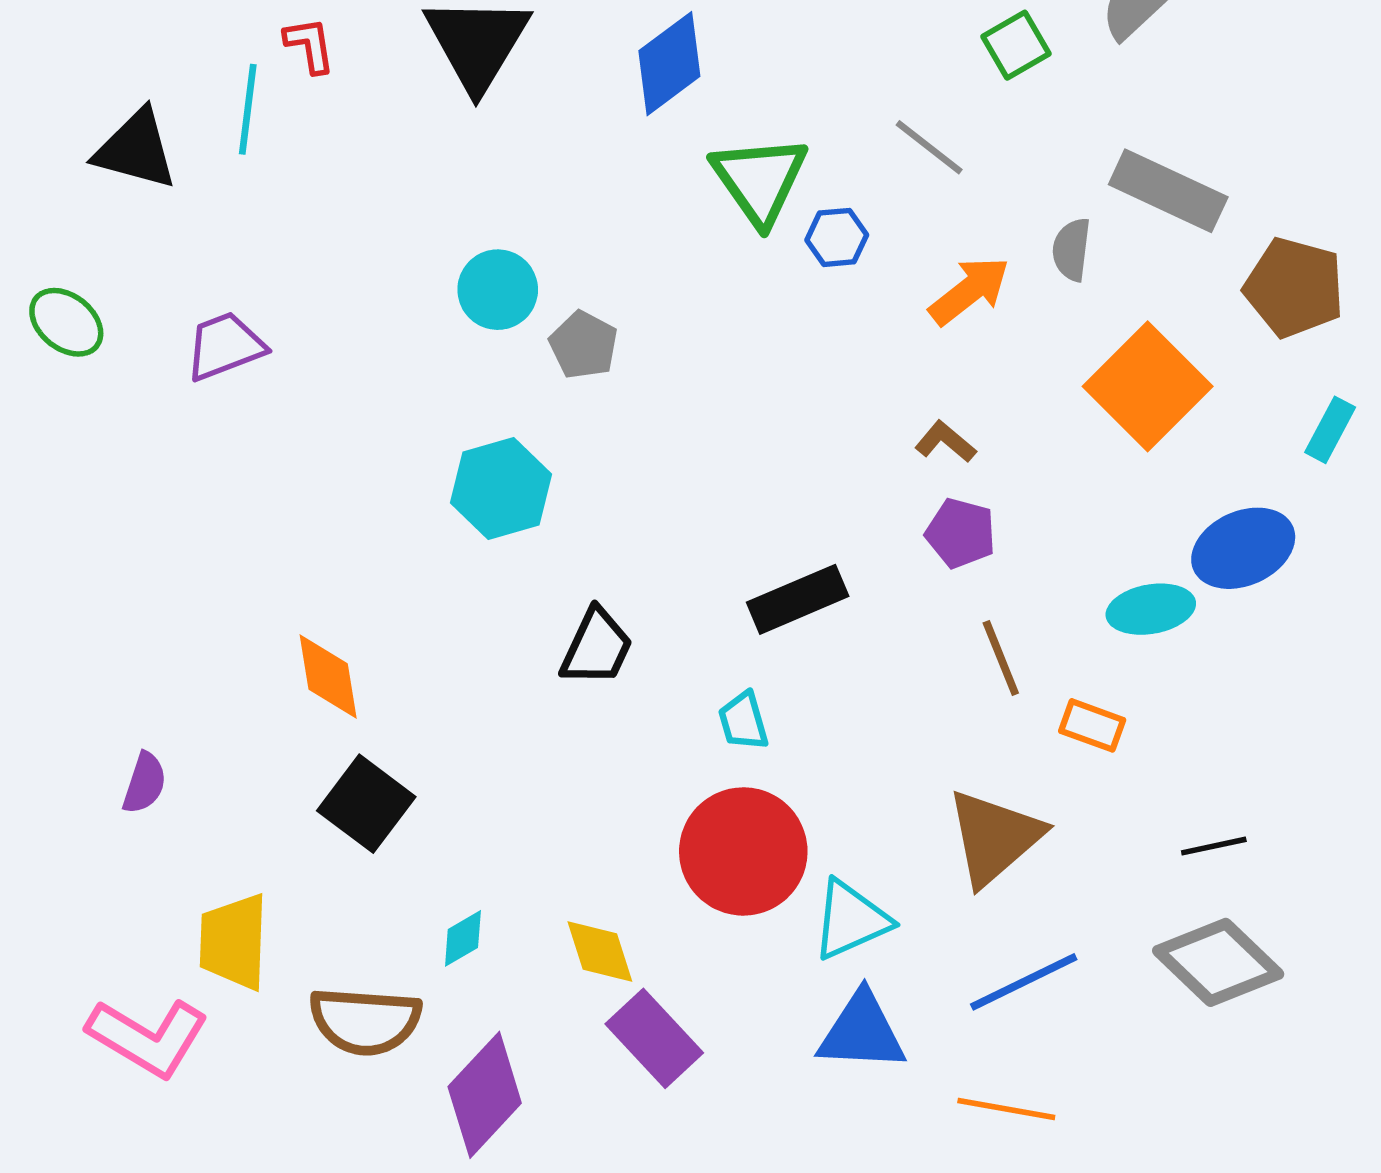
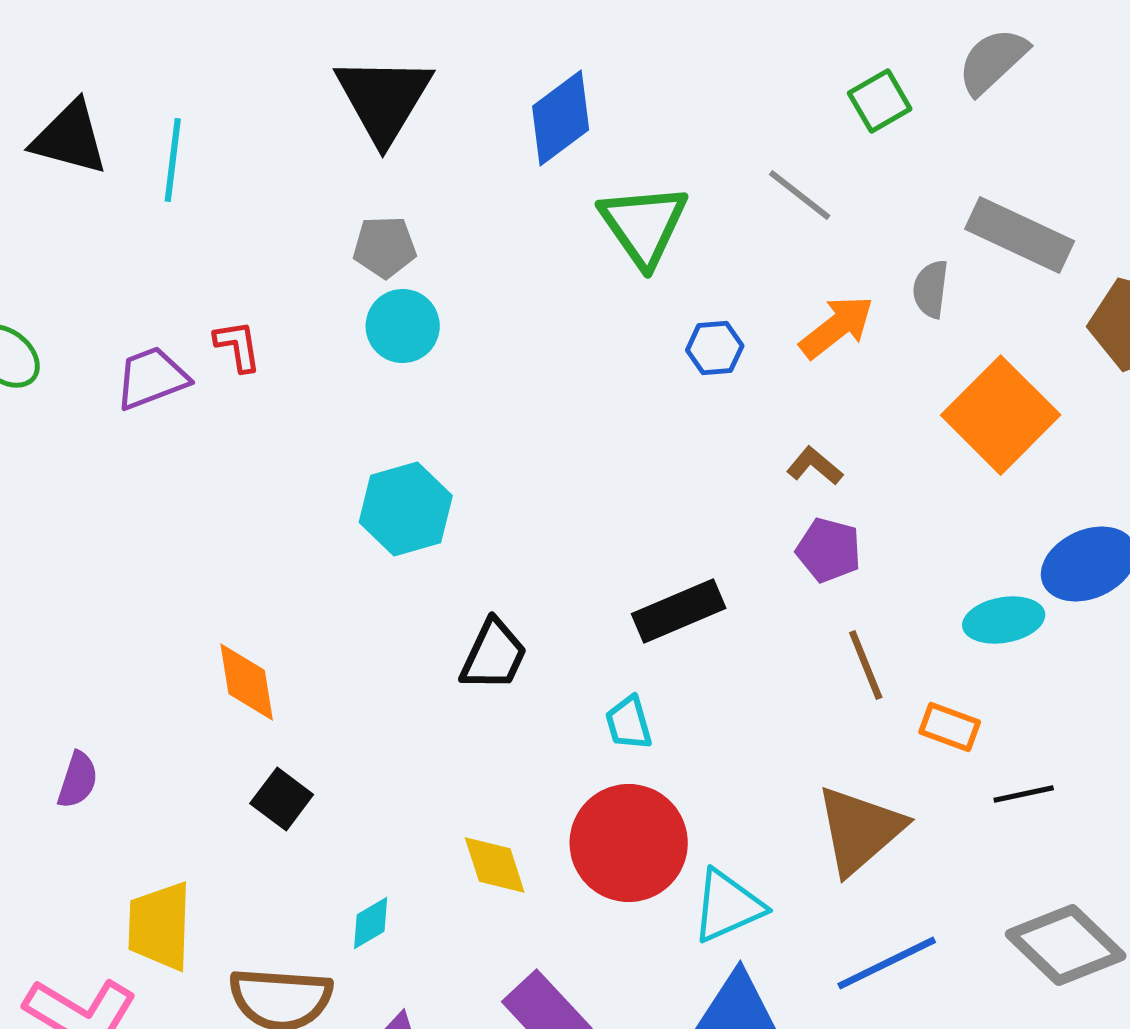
red L-shape: (310, 45) -> (238, 346), moved
black triangle: (136, 149) -> (70, 138), moved
blue hexagon: (837, 237) -> (715, 348), moved
gray pentagon: (584, 345) -> (385, 247), moved, turned -30
black square: (366, 804) -> (282, 799), size x0.7
black line: (1214, 846) -> (1024, 794), moved
yellow diamond: (600, 951) -> (495, 865), moved

